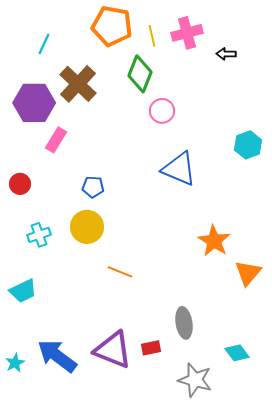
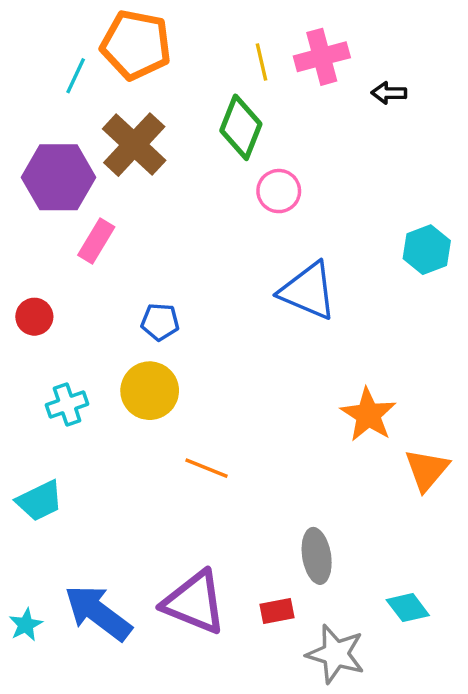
orange pentagon: (112, 26) -> (136, 45), moved
red rectangle: (151, 348) -> (277, 611), moved

